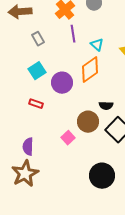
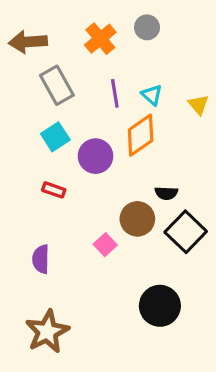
purple line: (73, 34) -> (115, 93), moved
gray rectangle: (38, 39) -> (57, 85), size x1.6
brown star: (25, 174) -> (47, 332), moved

